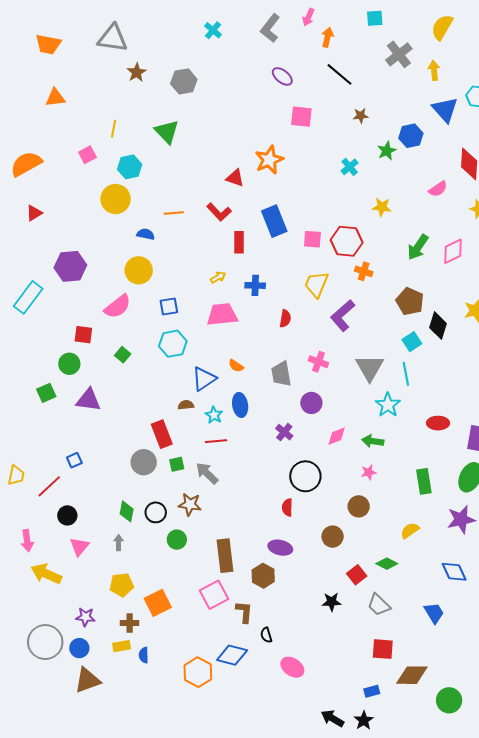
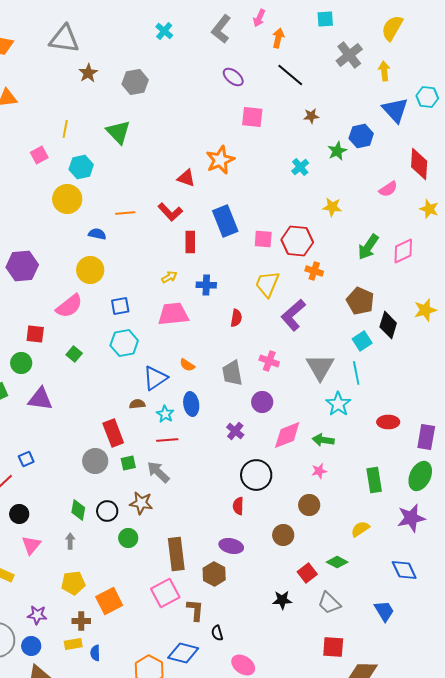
pink diamond: (337, 436) -> (287, 435), size x1.5

